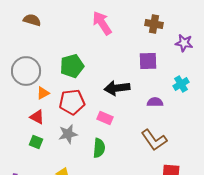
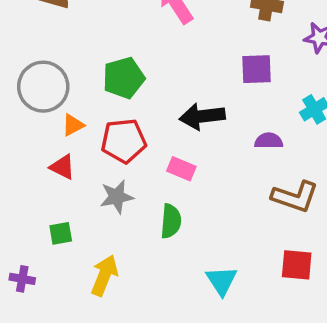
brown L-shape: (154, 140) -> (295, 197), moved, turned -36
green square: (36, 142) -> (61, 233), moved, turned -32

